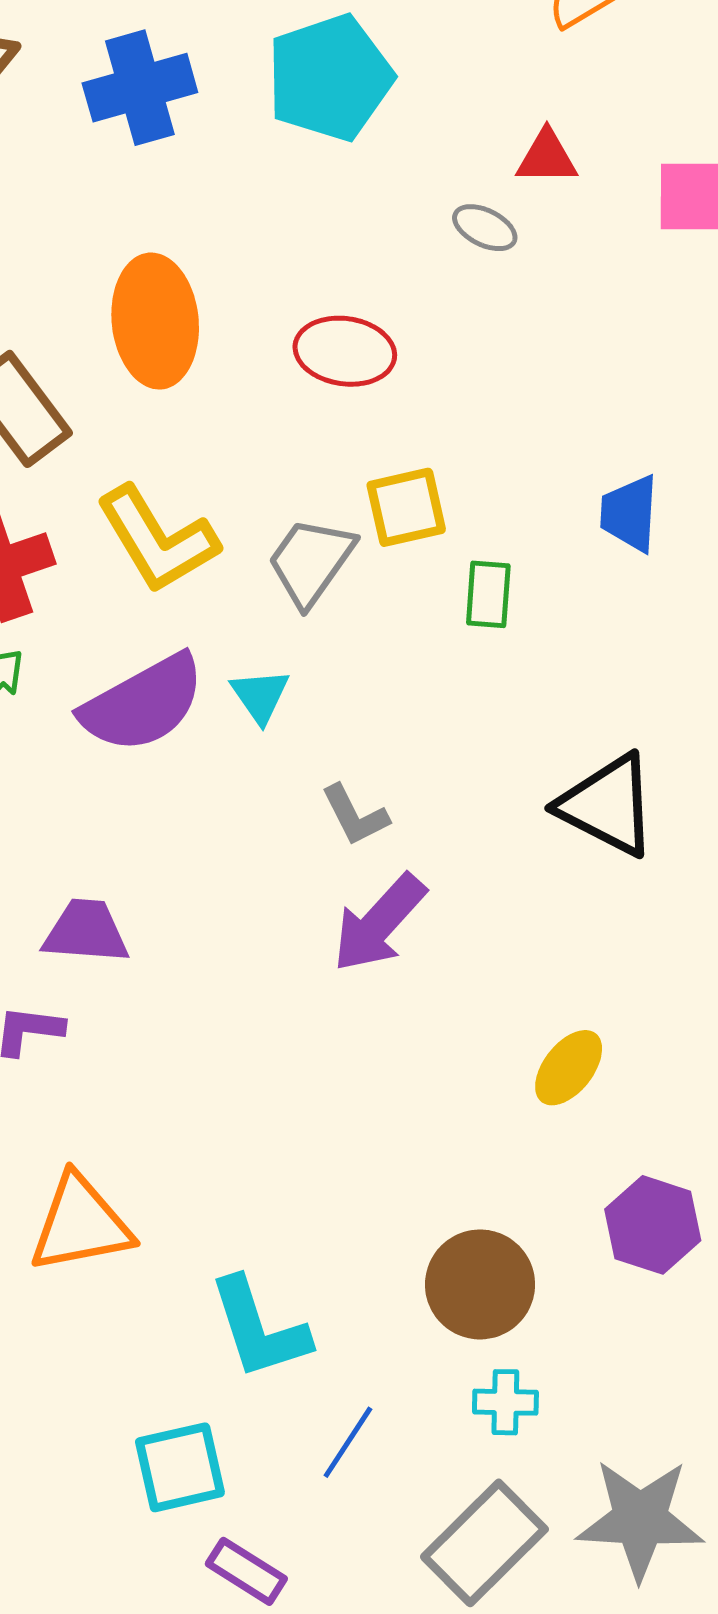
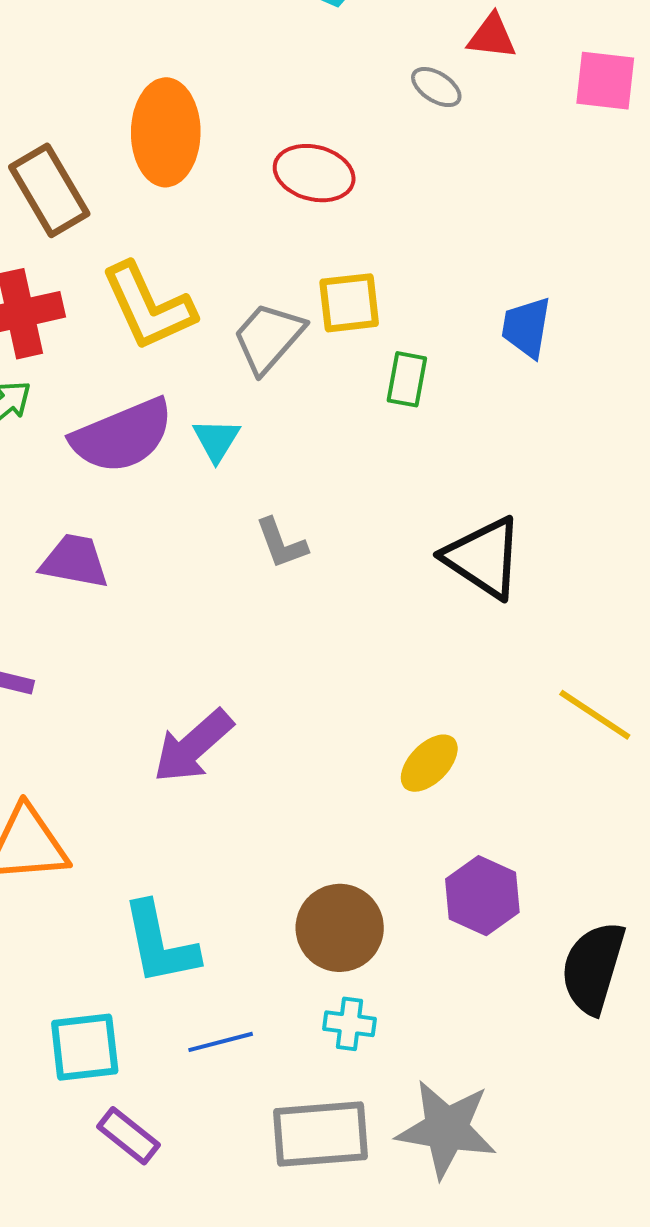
purple arrow: (379, 923) -> (193, 746), moved
purple trapezoid: (86, 932) -> (74, 561), moved
blue line: (348, 1442) -> (221, 1042), turned 36
gray rectangle: (484, 1543) -> (320, 1134), turned 34

